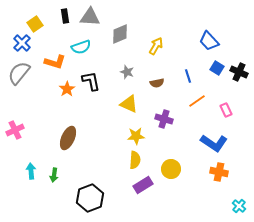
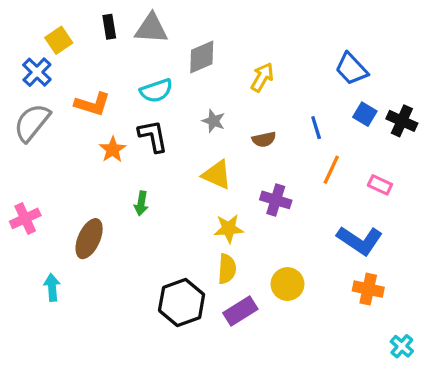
cyan semicircle: (81, 47) -> (156, 91), moved
orange line: (197, 101) -> (331, 170), turned -30
pink rectangle: (226, 110) -> (380, 185), turned -40
brown ellipse: (68, 138) -> (89, 239), moved
green arrow: (54, 175) -> (141, 203), moved
black hexagon: (90, 198) -> (182, 303), moved

